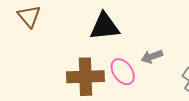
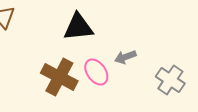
brown cross: (85, 77) -> (59, 77), turned 30

